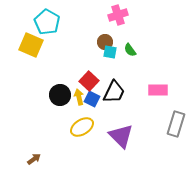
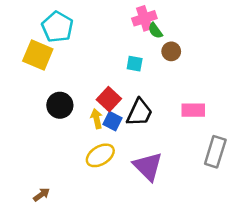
brown circle: (105, 42) -> (171, 51), moved
green semicircle: (130, 50) -> (155, 31), moved
black circle: (60, 95) -> (60, 105), moved

